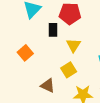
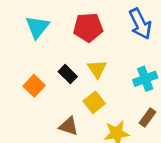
black rectangle: (53, 30) -> (68, 74), moved, turned -40

